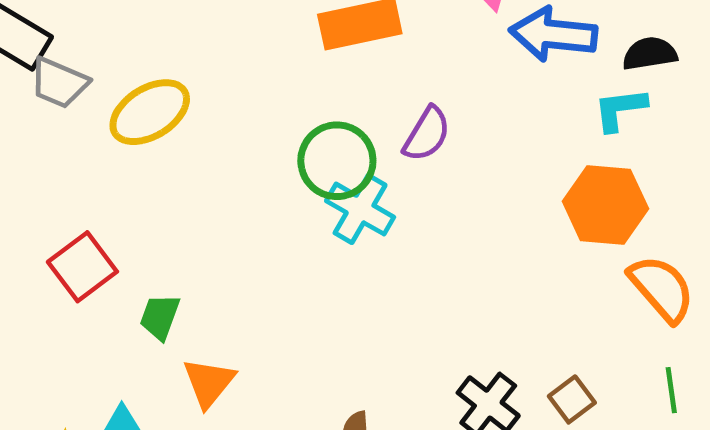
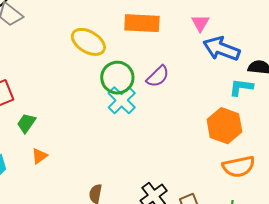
yellow ellipse: (150, 112) -> (88, 42), moved, turned 48
orange semicircle: (662, 288) -> (239, 167), turned 104
orange triangle: (209, 383) -> (40, 156), size x0.7

